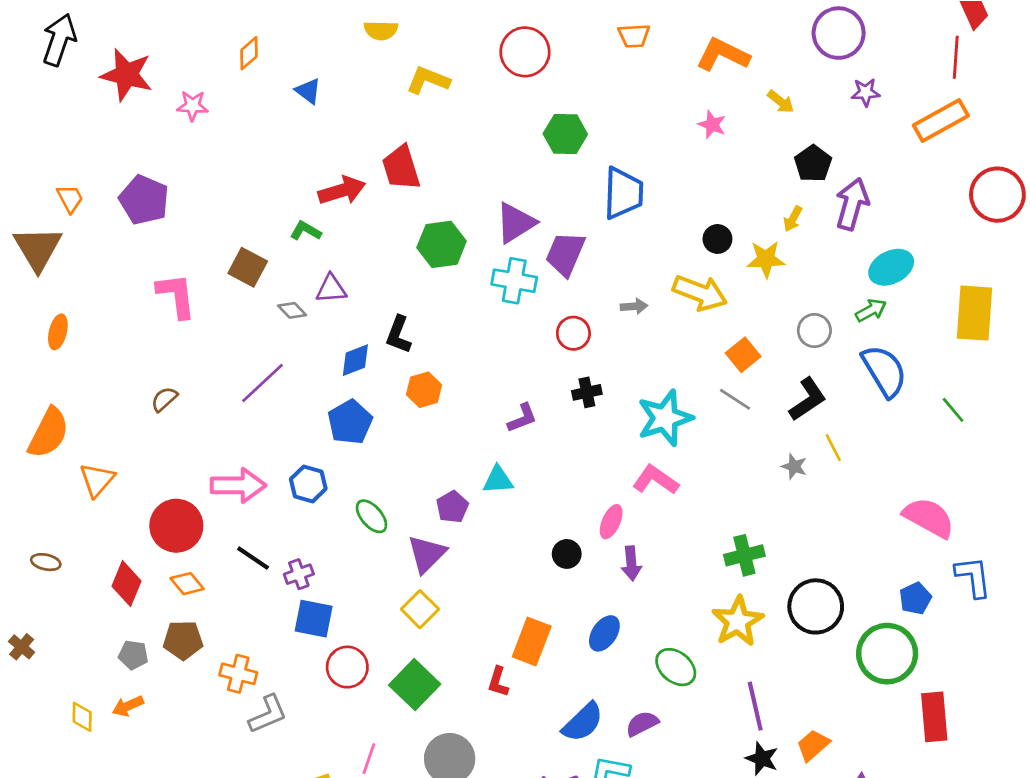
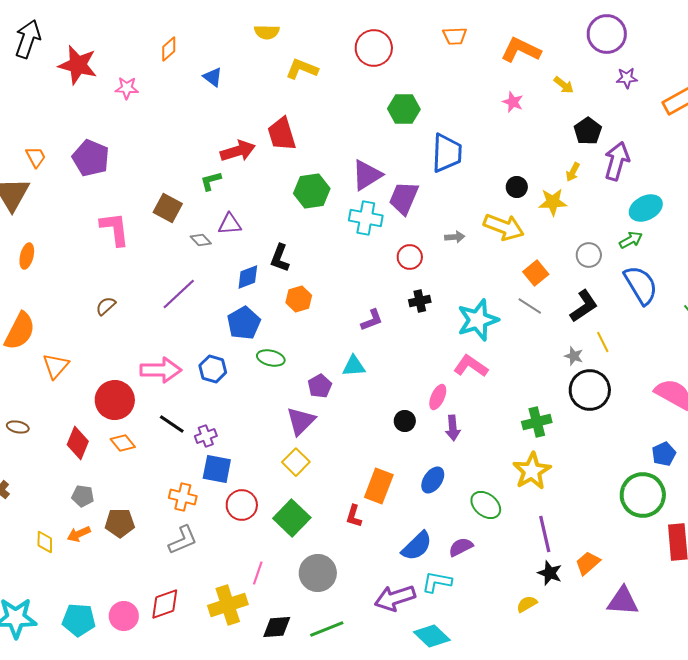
green L-shape: (306, 231) -> (211, 181), turned -45
green ellipse: (372, 516) -> (271, 358), moved, turned -36
black circle: (816, 606) -> (590, 390), moved
brown pentagon: (183, 640) -> (120, 523), moved
orange cross: (238, 674) -> (183, 497), moved

